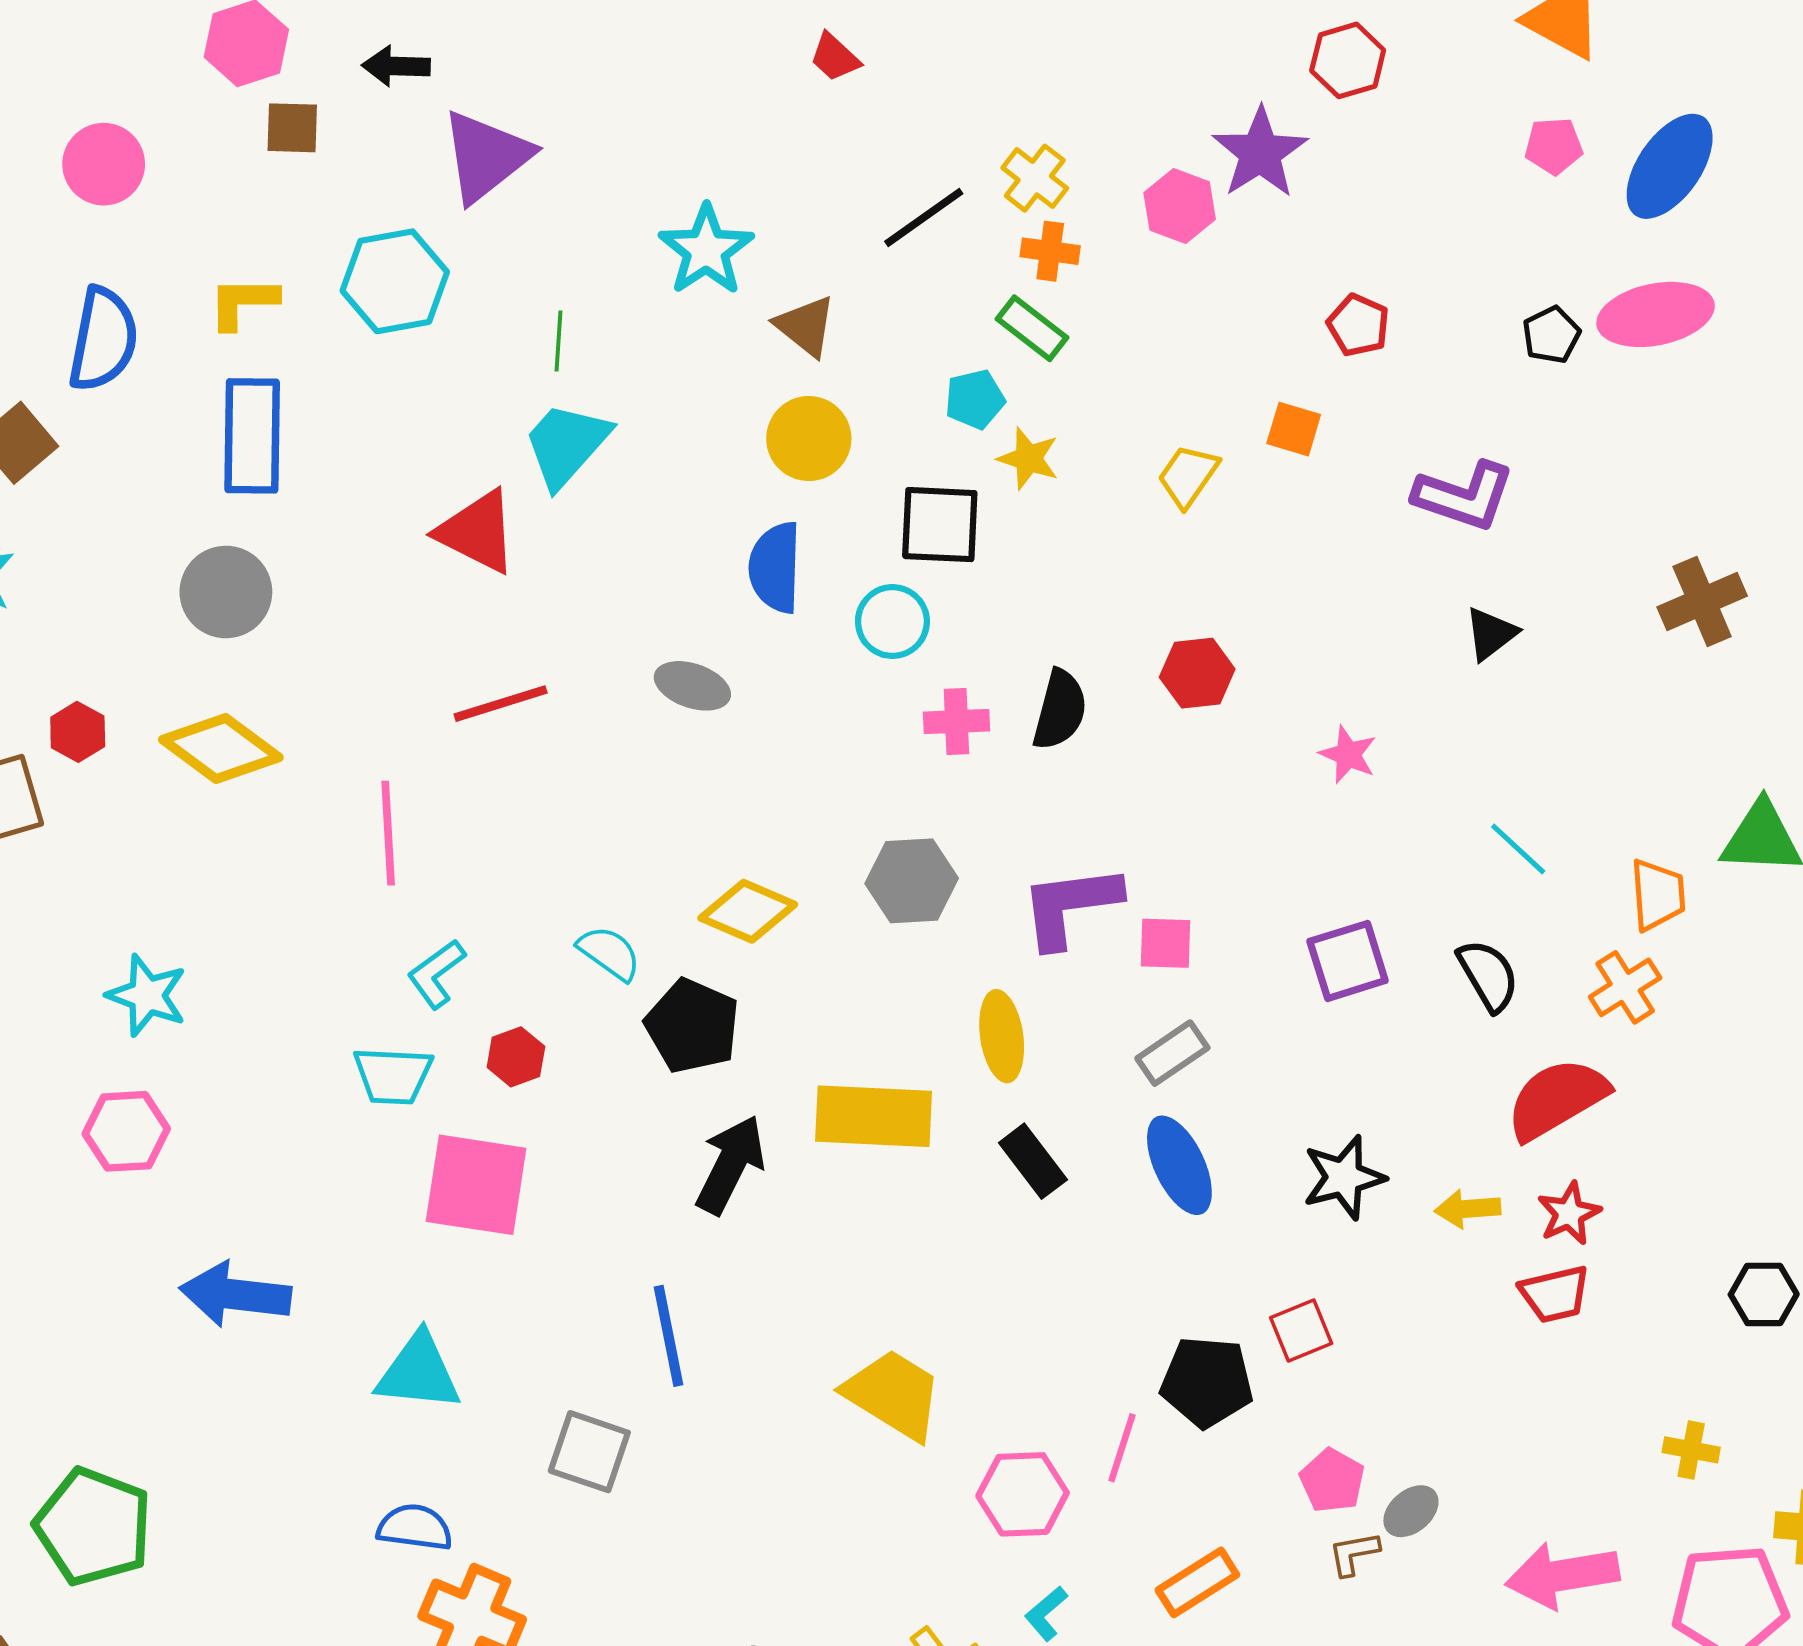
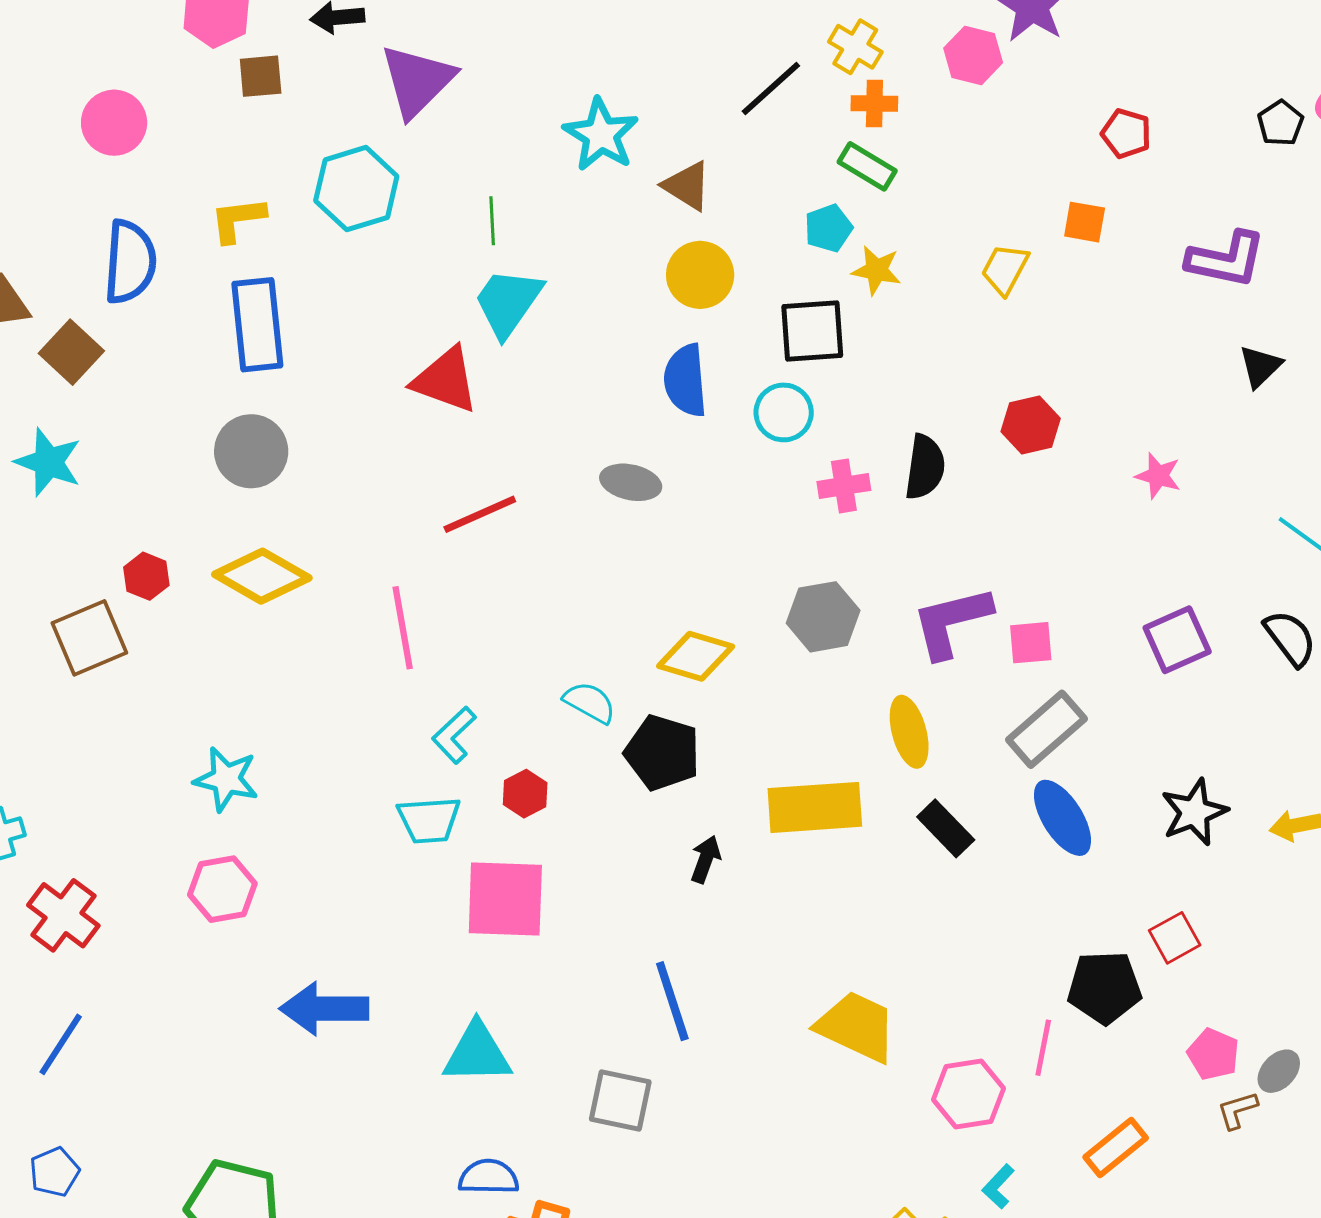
gray rectangle: (1172, 1053) -> (1046, 729), size x1.4
black arrow: (730, 1165) -> (706, 859), size x0.6

